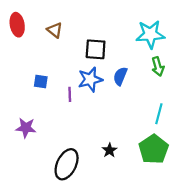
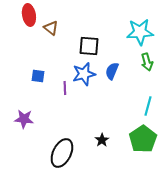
red ellipse: (17, 25) -> (29, 15), moved

